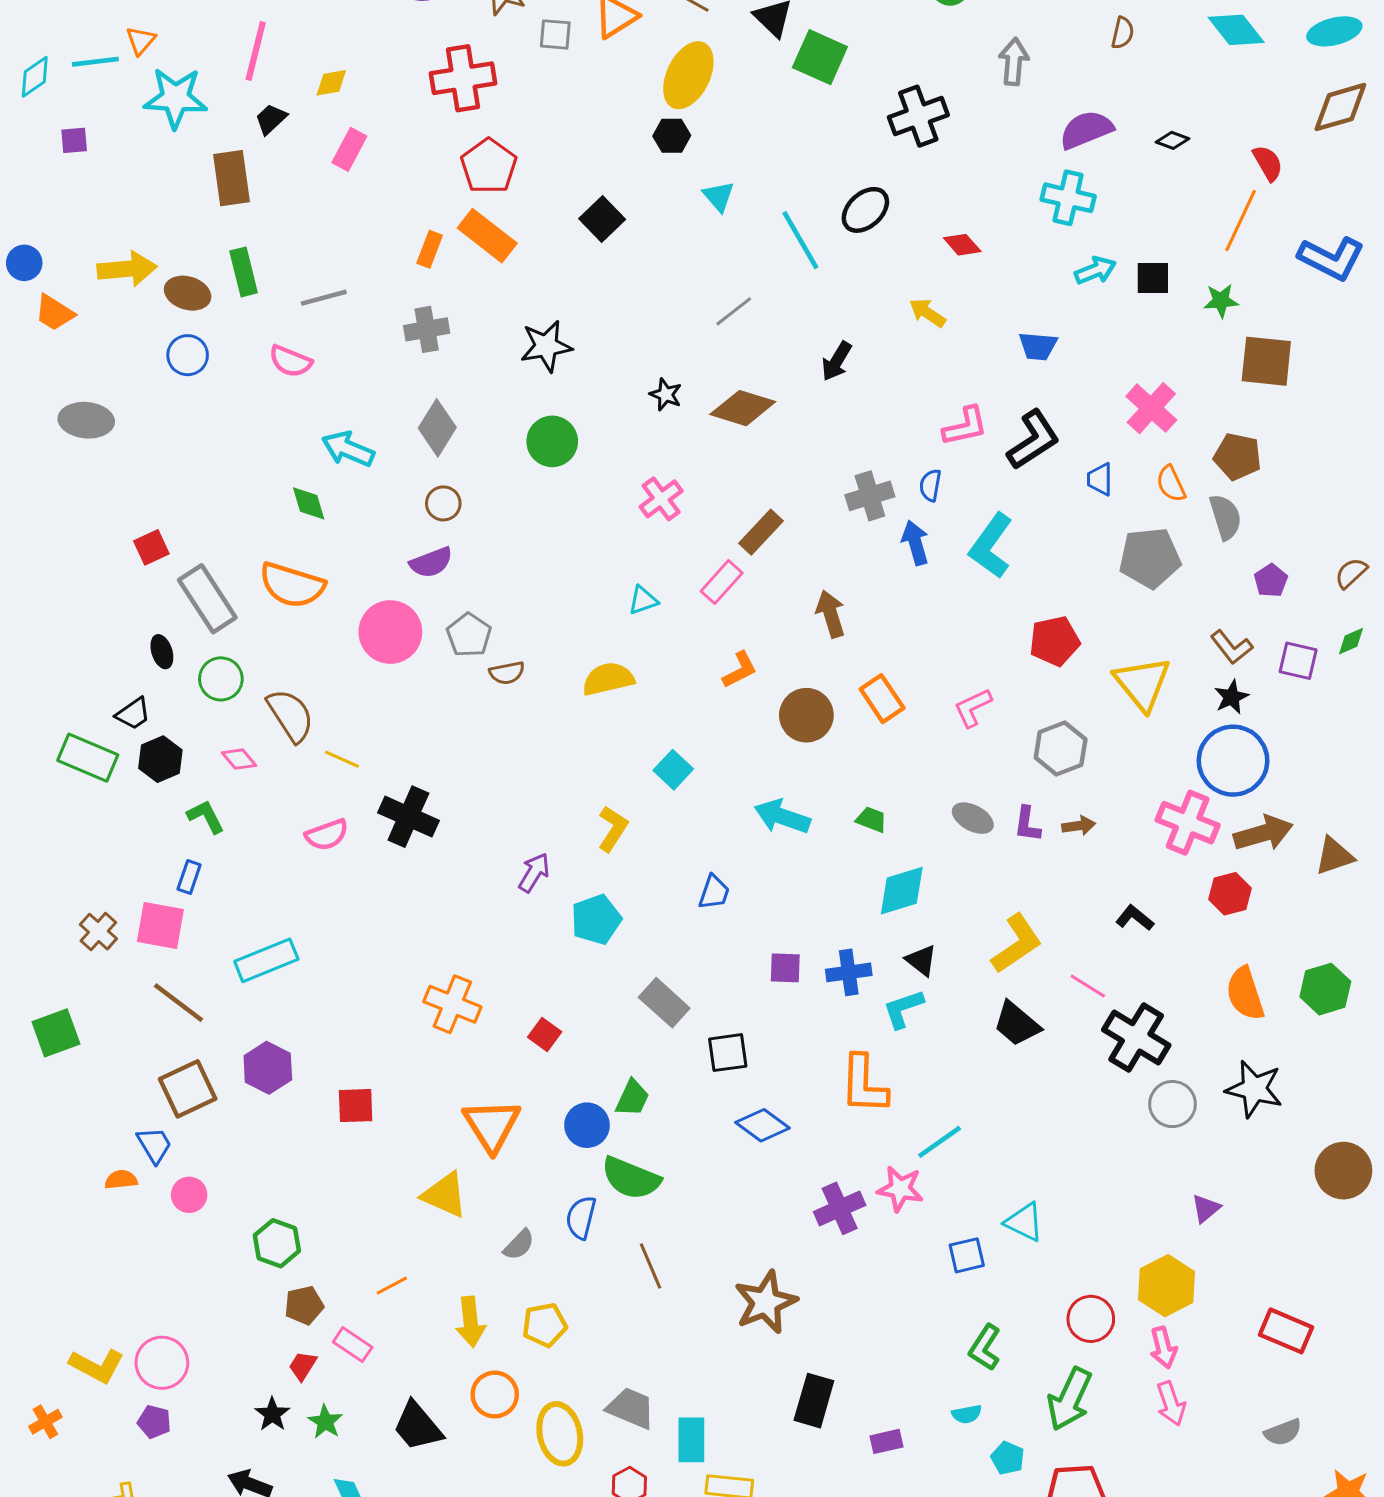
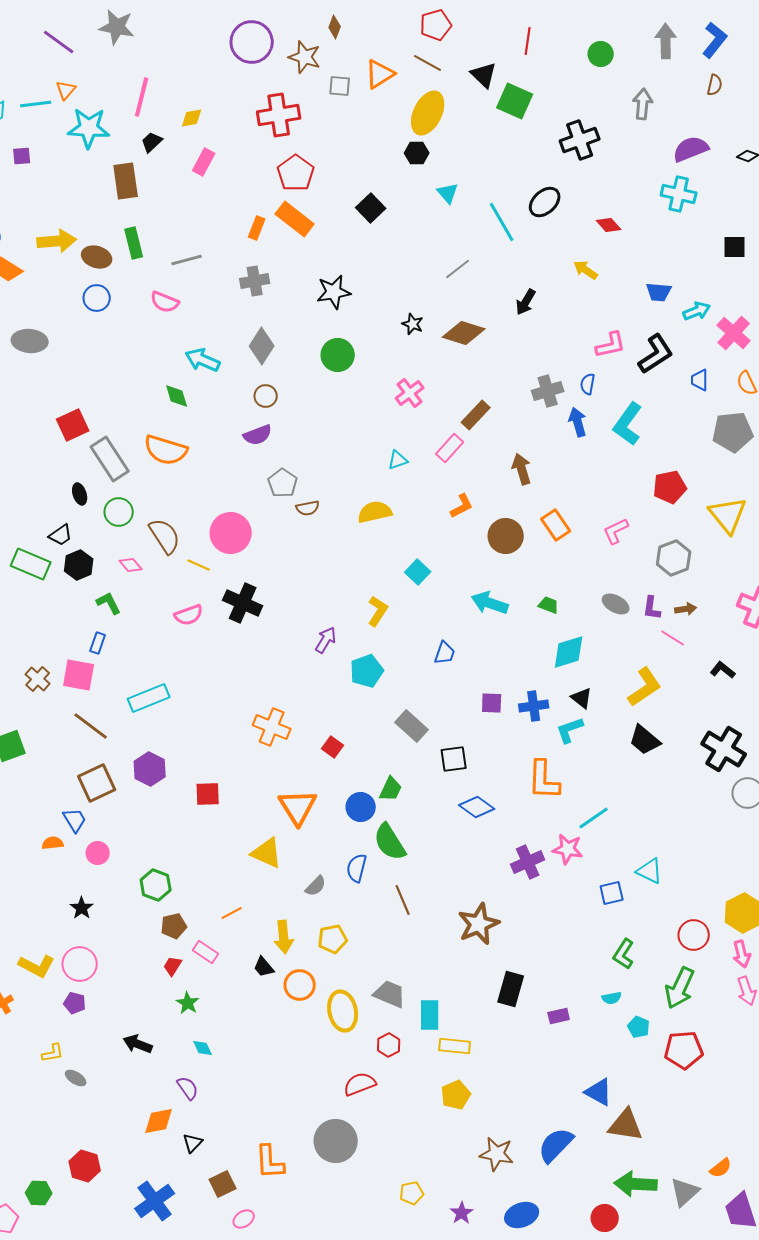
cyan arrow: (1095, 270) -> (697, 311), moved
red square: (151, 547) -> (73, 425), size x1.4
pink circle: (390, 632) -> (231, 533), moved
pink line: (1088, 986) -> (673, 638), moved
green semicircle: (631, 1178) -> (390, 842), turned 36
black star: (272, 1414) -> (82, 908), moved
black trapezoid: (418, 1426) -> (264, 967), moved, size x0.6

